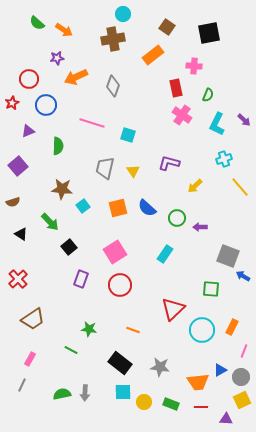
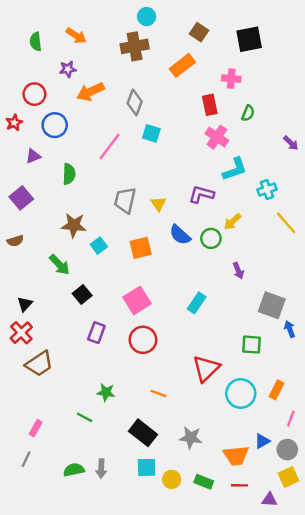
green semicircle: (37, 23) -> (36, 42), moved, turned 42
pink line: (92, 123) -> (110, 147), turned -70
cyan L-shape: (217, 124) -> (235, 169), moved, turned -135
cyan square: (128, 135) -> (151, 133), moved
blue semicircle: (147, 208) -> (180, 235), moved
green circle: (177, 218) -> (211, 238), moved
purple arrow: (200, 227) -> (238, 271), turned -112
black triangle: (21, 234) -> (25, 304), moved, turned 40
blue arrow: (243, 276) -> (290, 329), turned 40
brown trapezoid: (33, 319) -> (39, 364), moved

